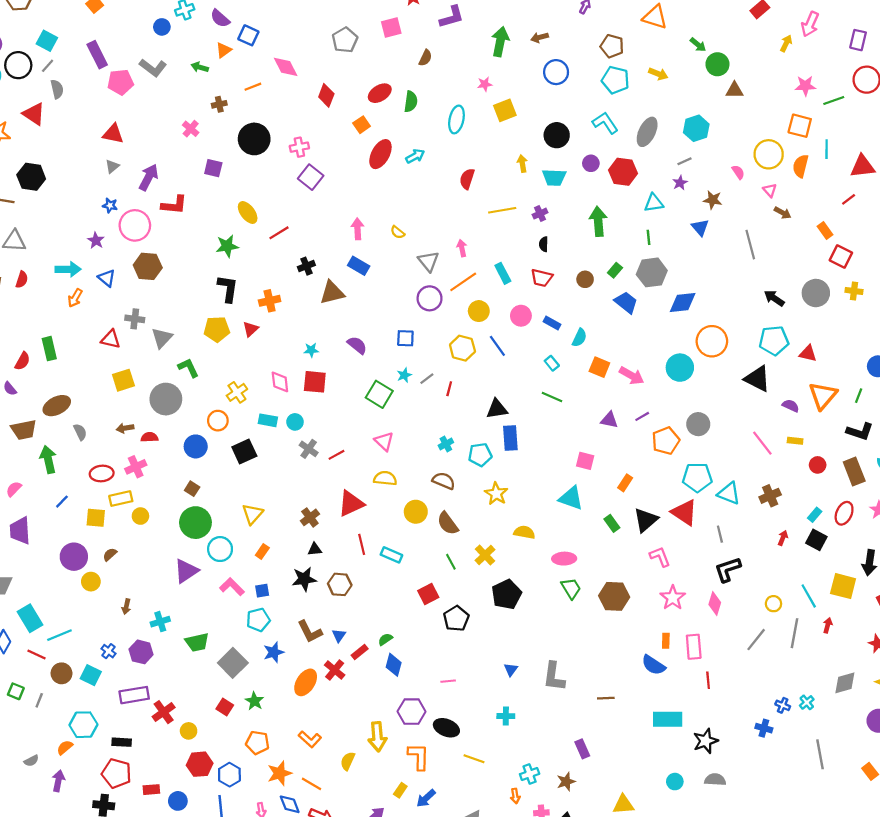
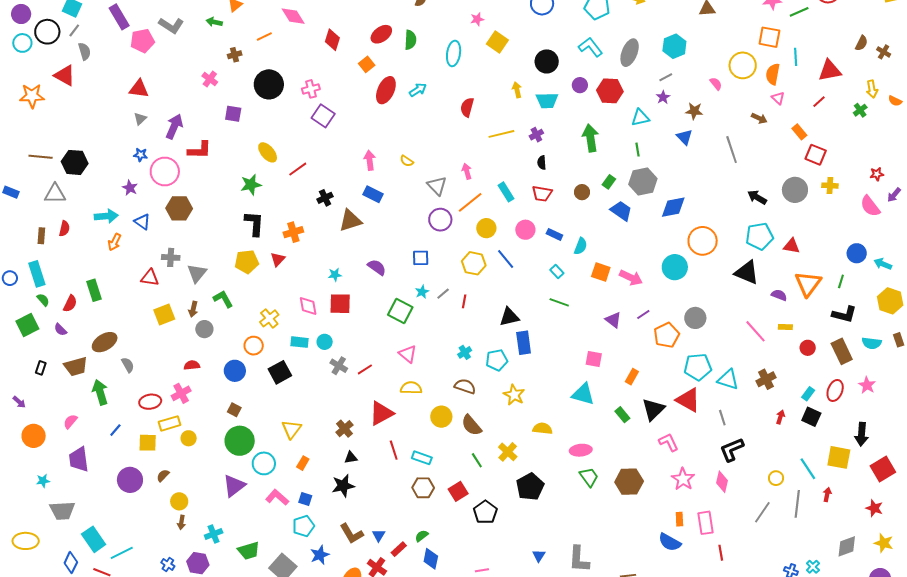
yellow square: (505, 110) -> (497, 42), turned -30
black hexagon: (31, 177) -> (75, 162), moved
pink triangle: (770, 190) -> (778, 98), moved
gray circle: (166, 399) -> (204, 329), size x0.6
purple triangle: (609, 420) -> (613, 320), turned 30
brown arrow: (125, 428) -> (193, 309), moved, turned -63
yellow circle: (91, 582) -> (179, 501), moved
brown hexagon: (340, 584) -> (423, 488), moved
blue square: (262, 591) -> (305, 499), turned 32

